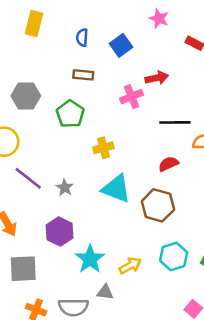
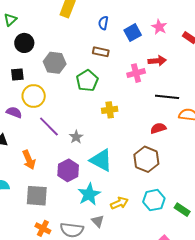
pink star: (159, 18) -> (159, 27), moved
cyan triangle: (116, 189) -> (101, 160), moved
gray triangle: (105, 292) -> (98, 221), turned 32

